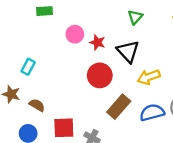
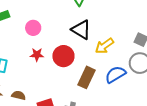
red star: (97, 42) -> (37, 55), moved

